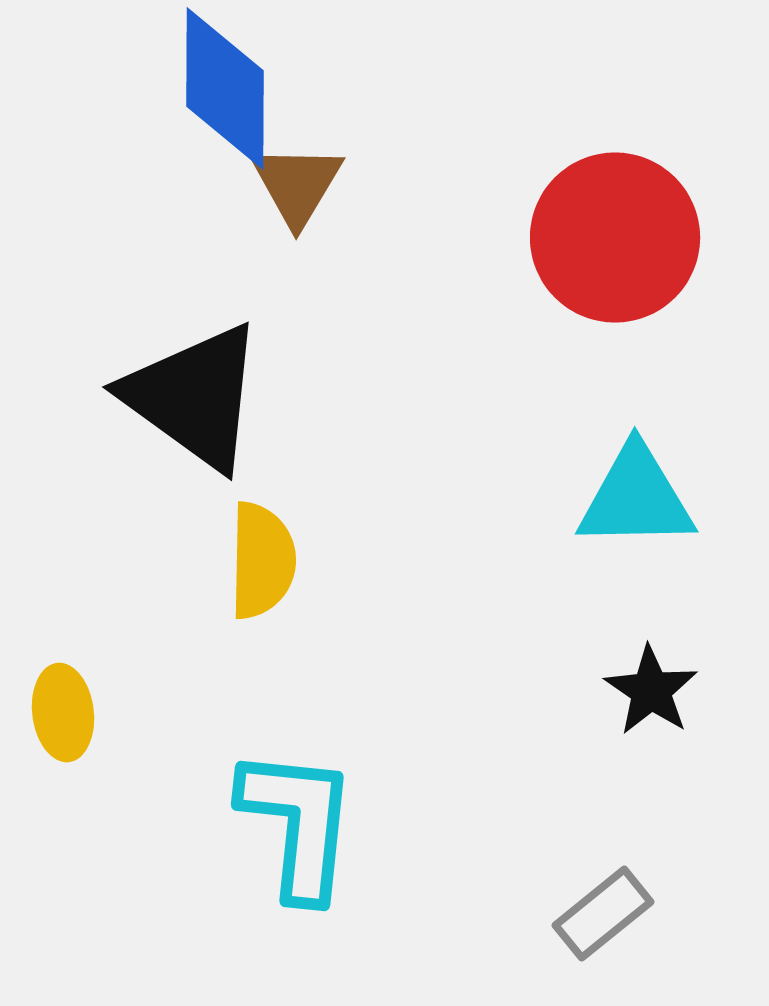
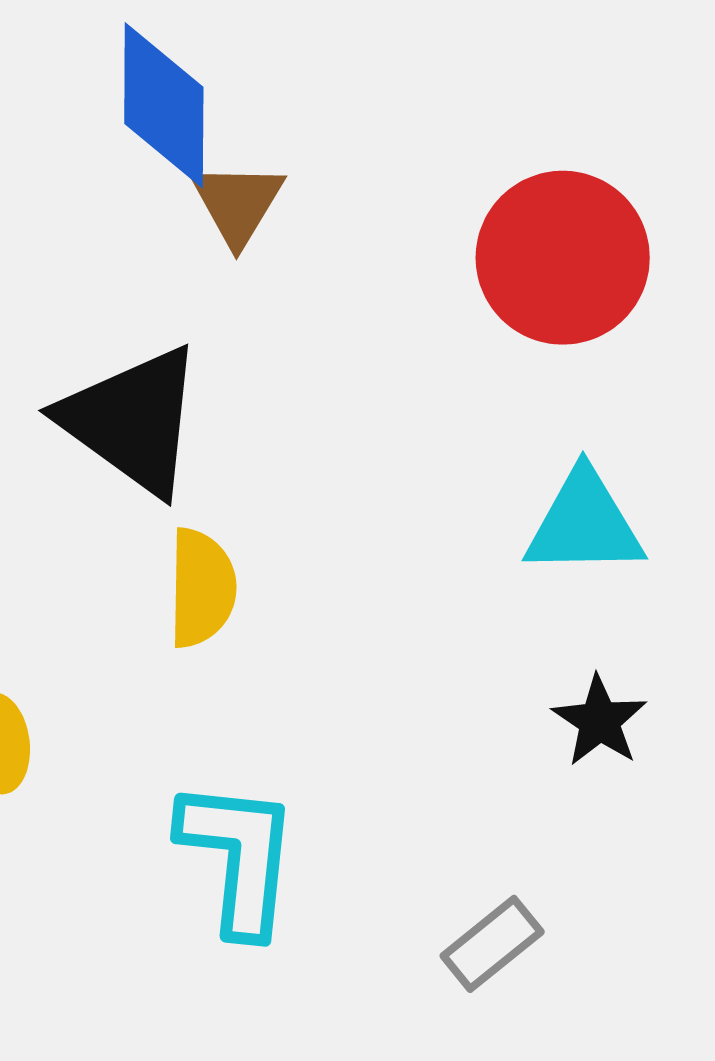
gray rectangle: (603, 914) -> (492, 944), moved

